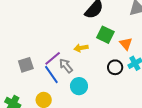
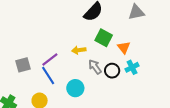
gray arrow: (66, 66) -> (95, 67), moved

